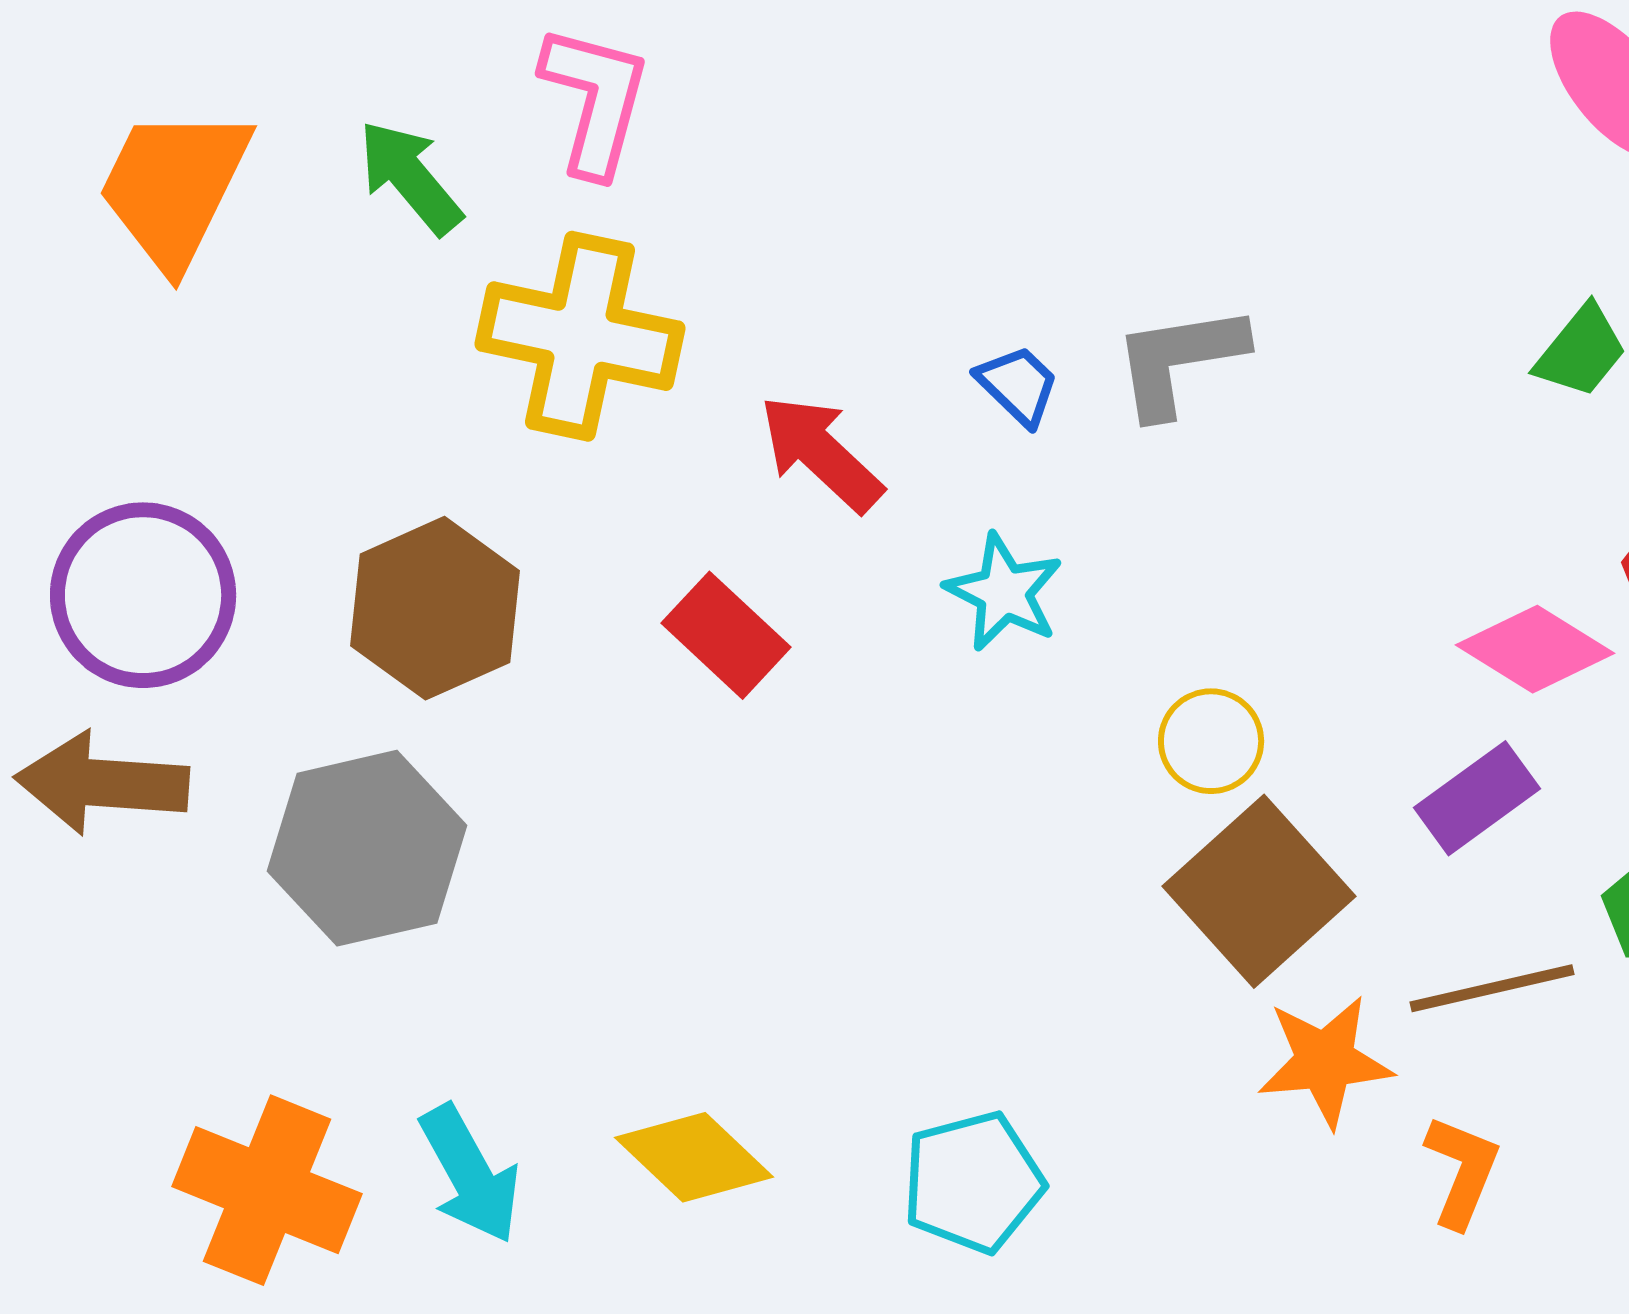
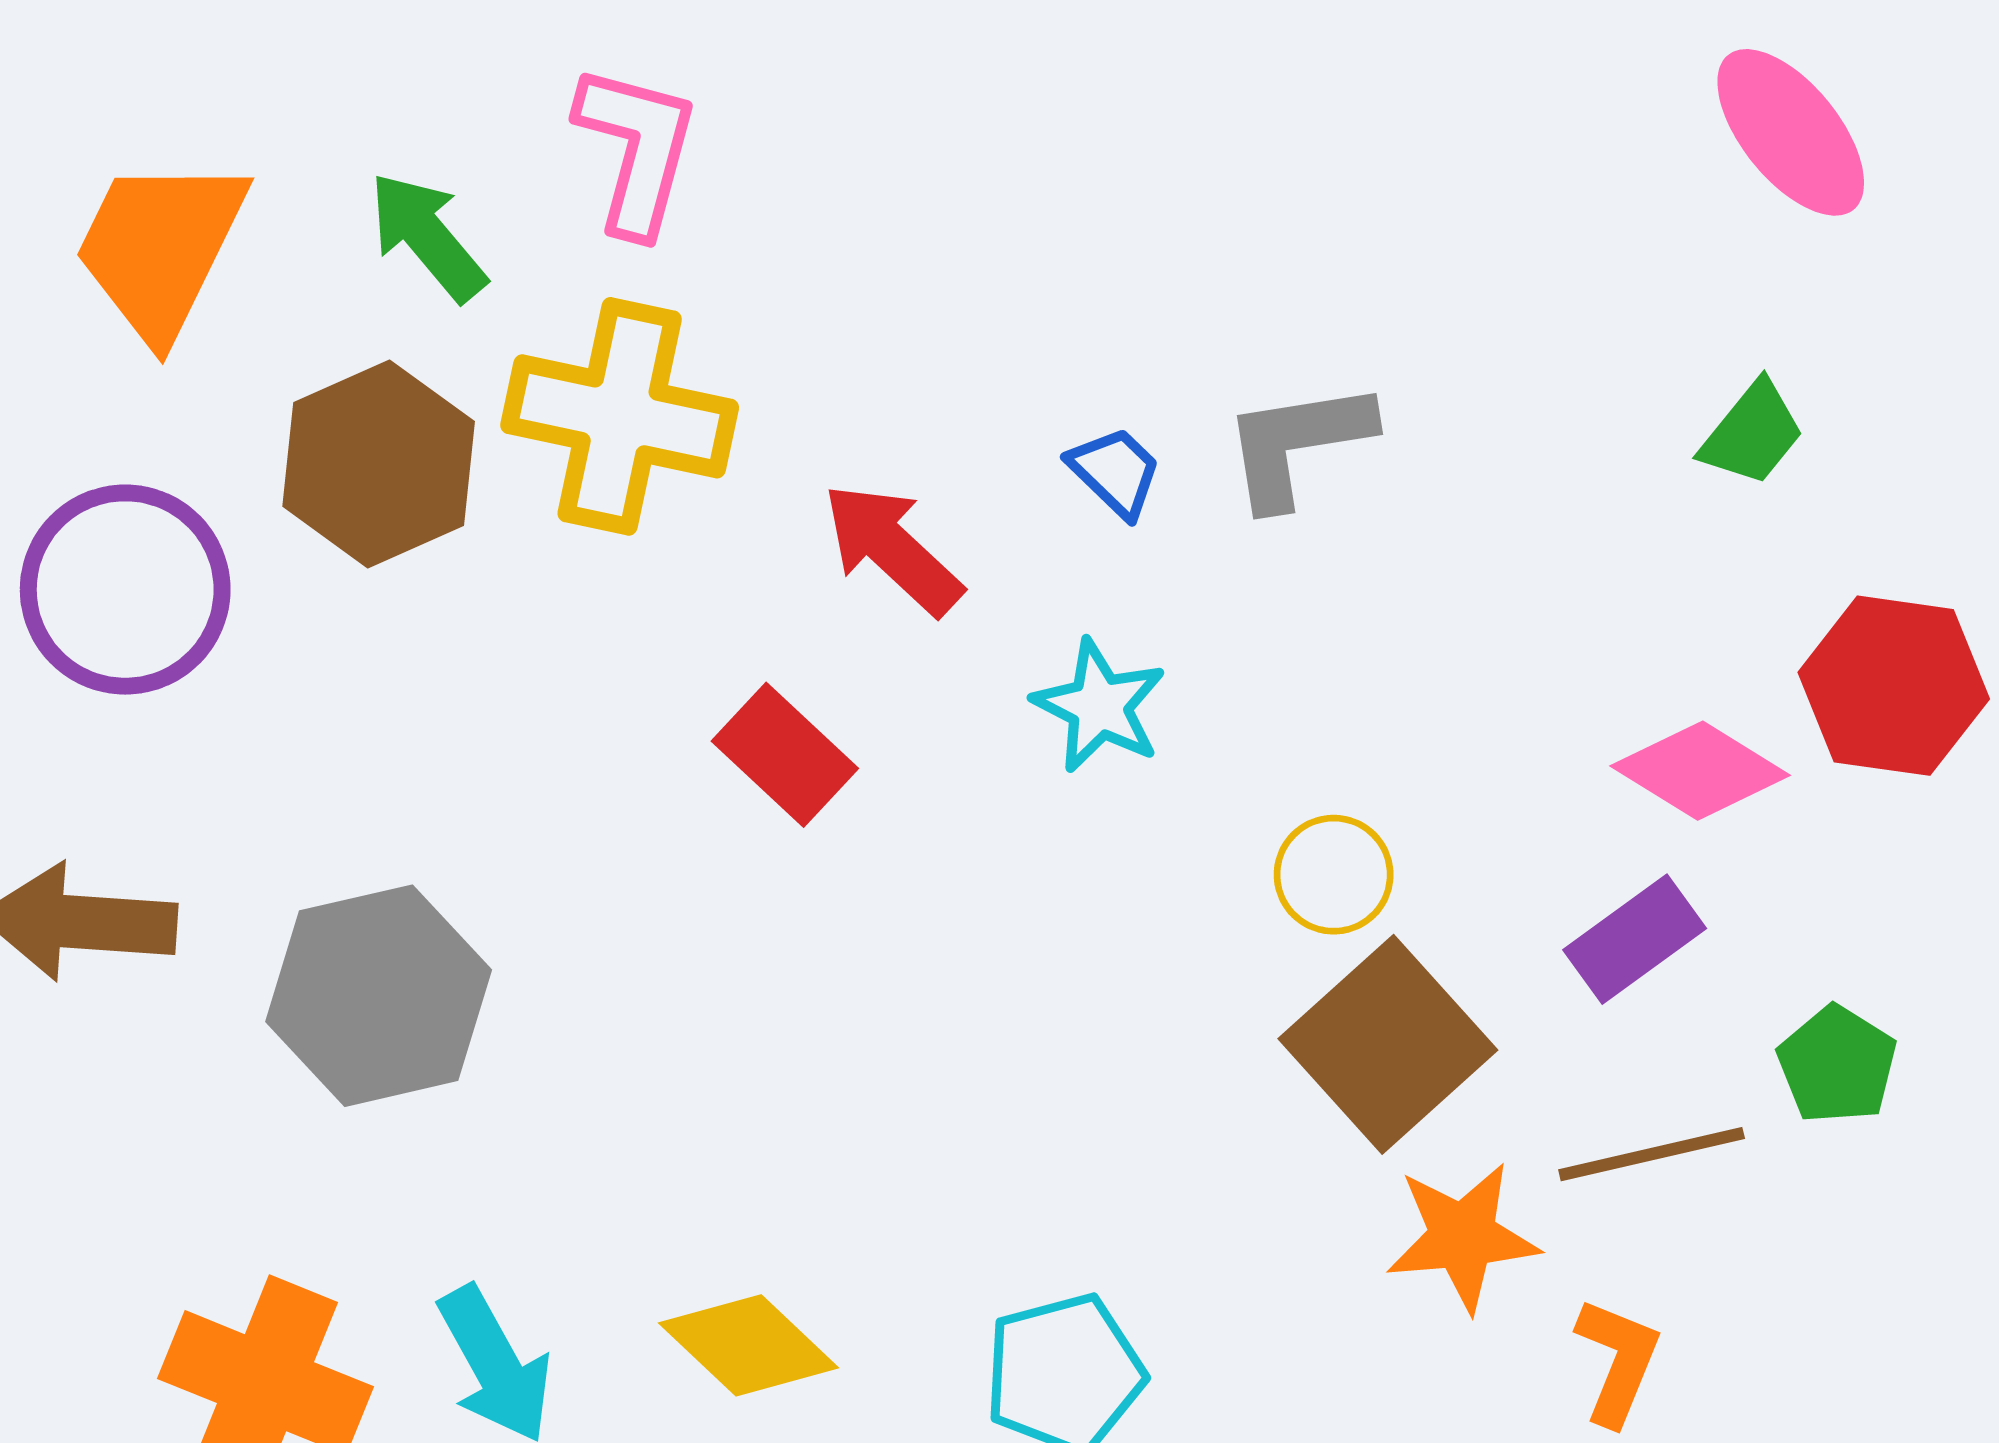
purple circle: (143, 595) -> (125, 590), moved
brown hexagon: (435, 608) -> (379, 464), moved

